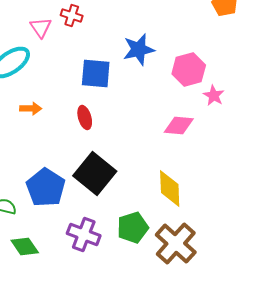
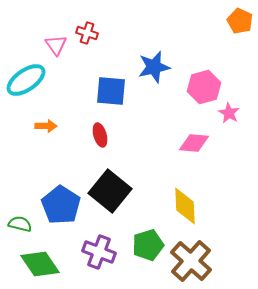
green diamond: (25, 246) -> (40, 264), size x1.4

